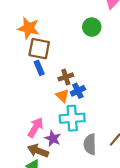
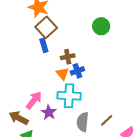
green circle: (92, 27) -> (101, 26), moved
brown square: (39, 49) -> (46, 27), turned 30
brown arrow: (38, 151) -> (19, 118), moved

